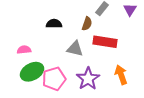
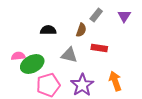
red rectangle: (105, 42) -> (99, 48), size x0.7
green ellipse: (32, 72) -> (32, 64), moved

